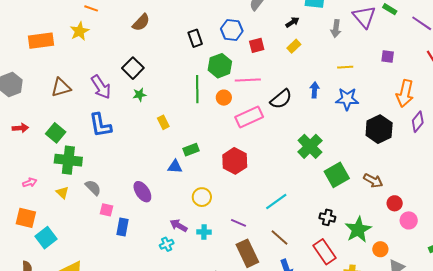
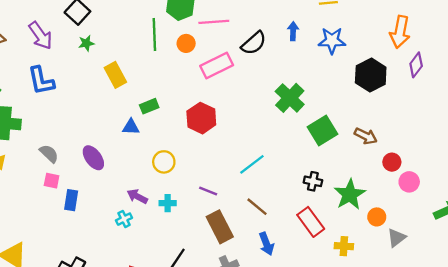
yellow rectangle: (163, 122) -> (115, 75), size x1.5
gray semicircle: (93, 188) -> (49, 154), moved

